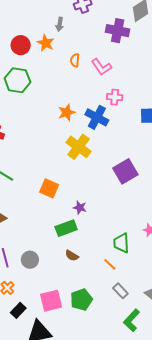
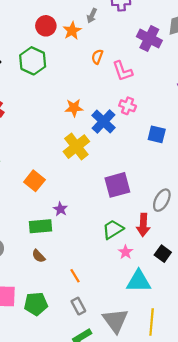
green trapezoid: (121, 243) -> (113, 229), moved, turned 45

